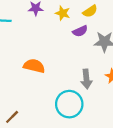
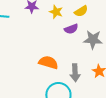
orange semicircle: (34, 66) -> (48, 62), moved

